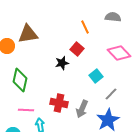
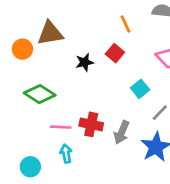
black star: (62, 63) -> (85, 62), moved
green diamond: (20, 80) -> (40, 94), turned -70
pink line: (26, 110) -> (61, 127), moved

